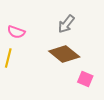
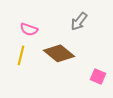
brown diamond: (64, 54) -> (59, 53), moved

